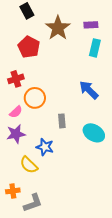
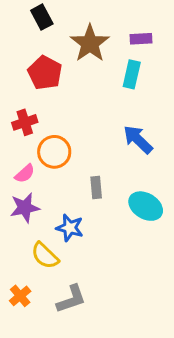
cyan rectangle: (95, 48) -> (132, 74), moved
orange cross: (13, 191) -> (20, 296), turned -32
gray L-shape: (33, 203) -> (71, 299), moved

